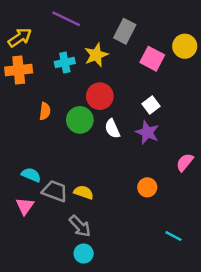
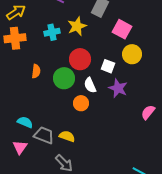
yellow circle: (185, 46) -> (132, 54), moved
white square: (151, 105) -> (108, 66), moved, turned -32
orange circle: (147, 187) -> (81, 103), moved

